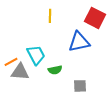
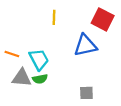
orange line: (11, 62) -> (12, 54), moved, turned 48
green semicircle: (55, 70) -> (40, 79), moved

